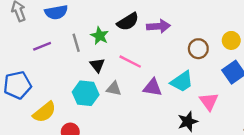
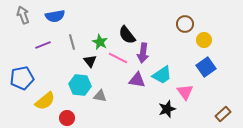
black semicircle: (128, 22) -> (127, 35), moved, turned 84
purple arrow: (158, 26) -> (143, 53), moved, turned 102
green star: (100, 36) -> (100, 42), moved
brown circle: (198, 49) -> (185, 24), moved
gray triangle: (114, 89) -> (100, 96), moved

